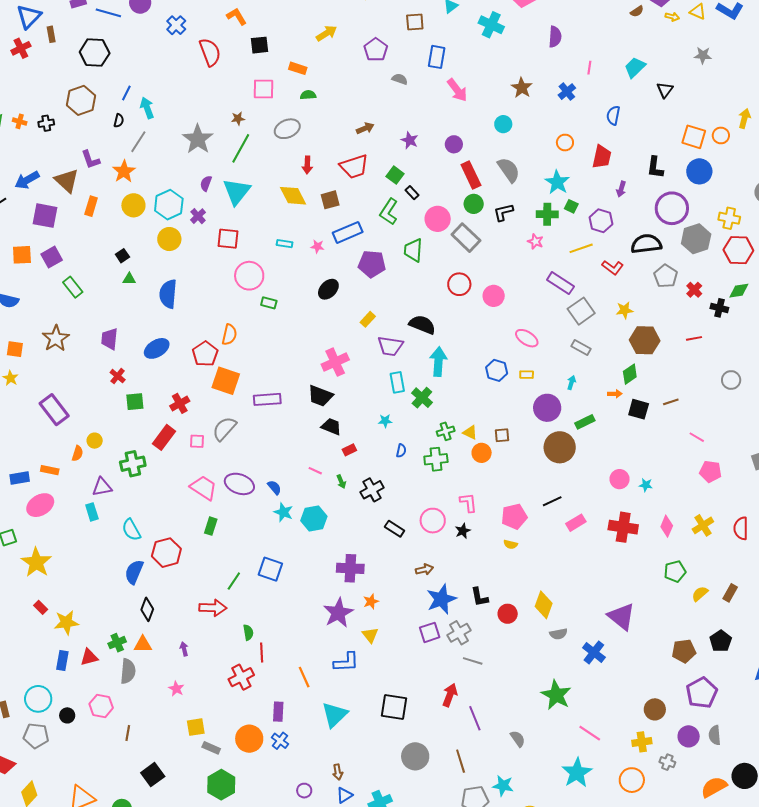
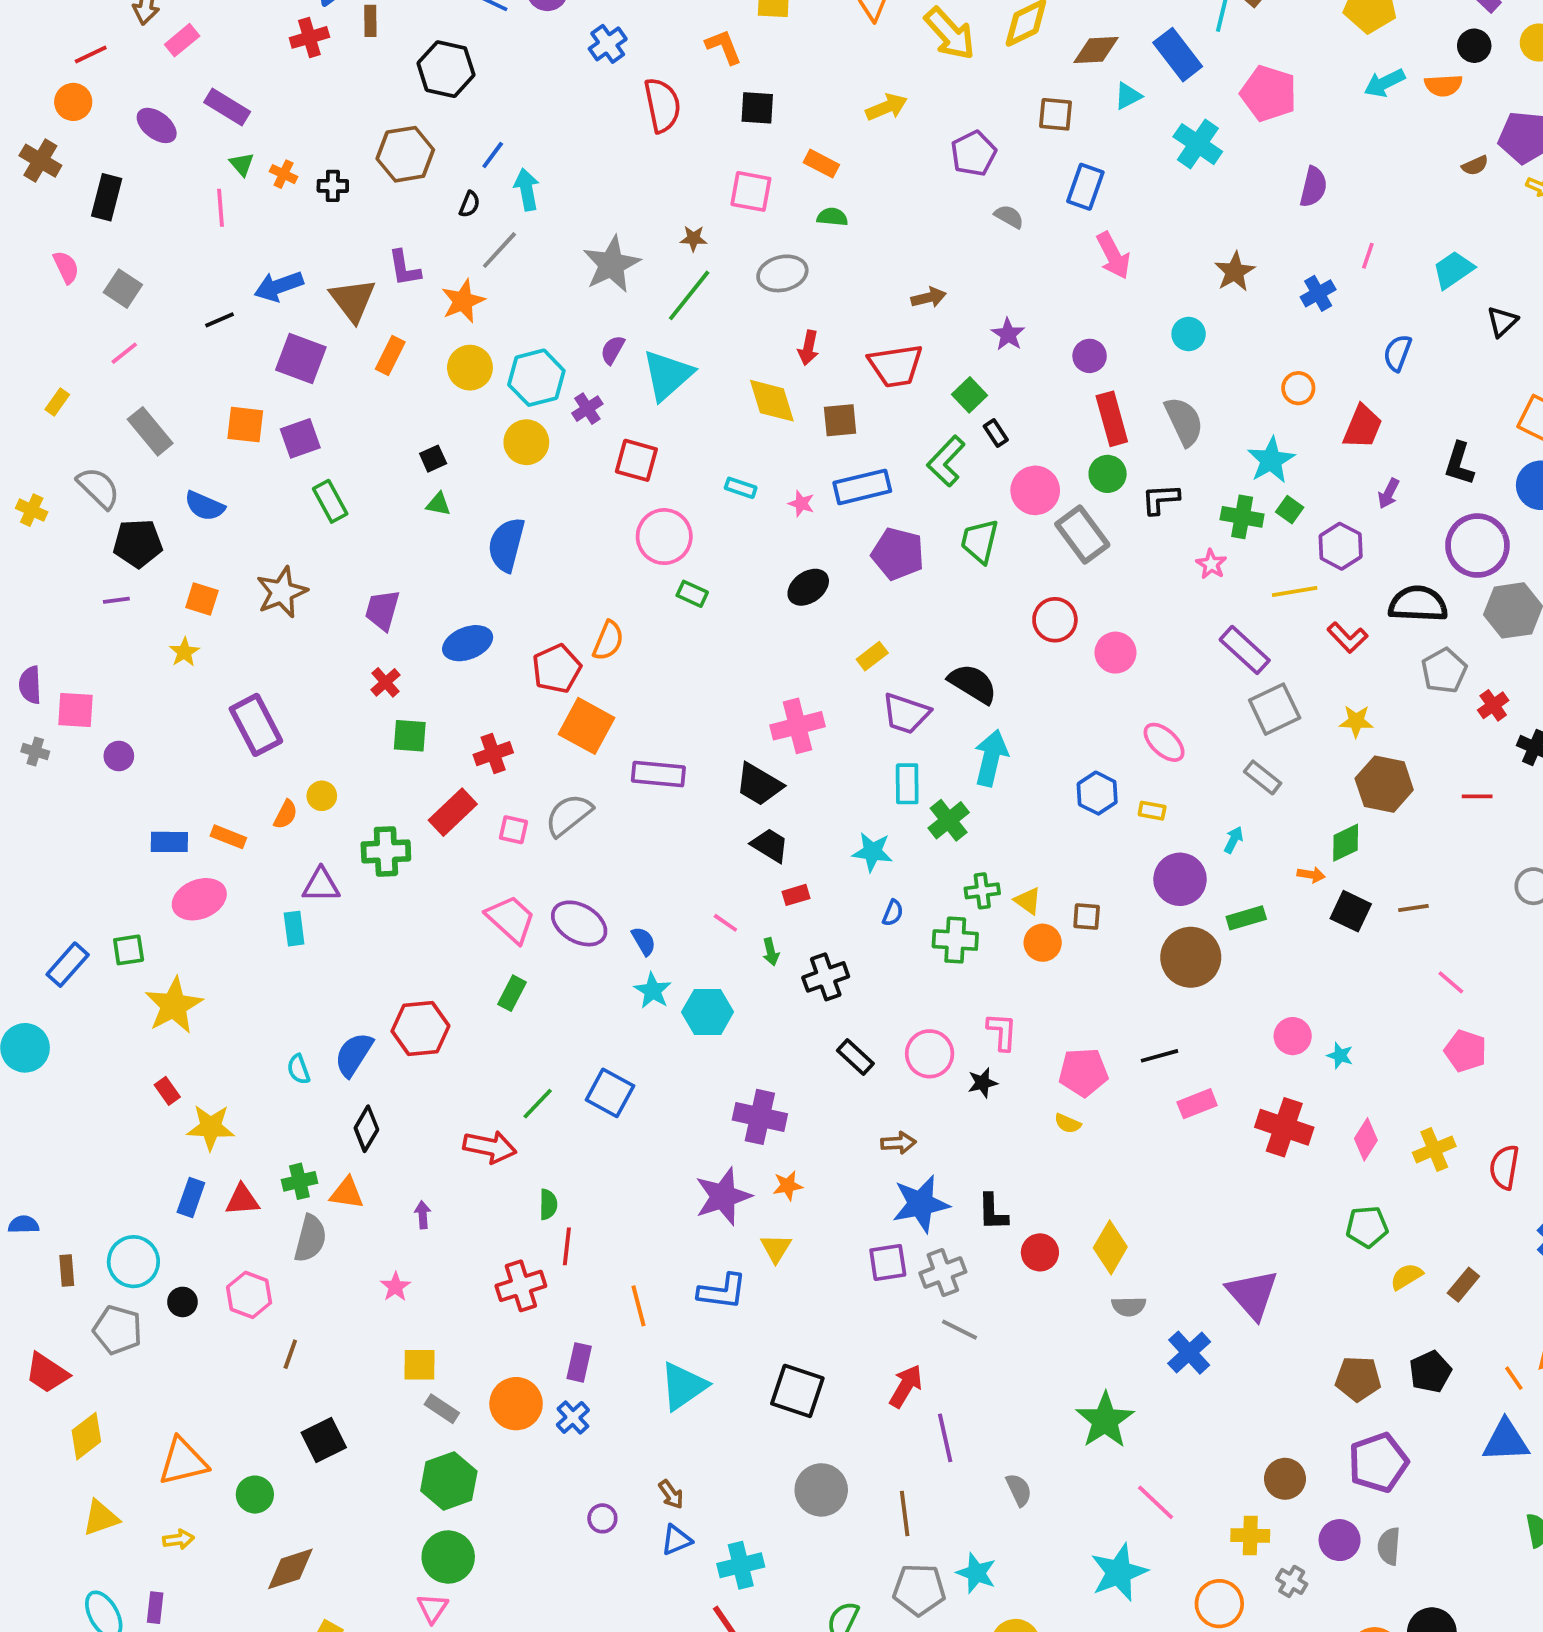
cyan star: (385, 421) -> (872, 852), size x1.5
cyan semicircle: (131, 530) -> (299, 1069), moved, size x0.7
brown arrow: (338, 772) -> (671, 1494), turned -35

